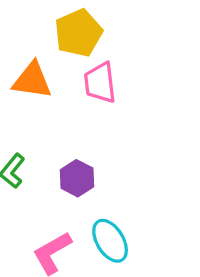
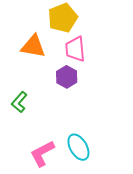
purple hexagon: (77, 178) -> (67, 77), moved

